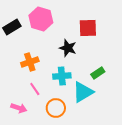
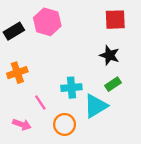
red square: (88, 28) -> (115, 20), moved
black star: (68, 48) -> (109, 55), moved
orange cross: (30, 62) -> (17, 73), moved

